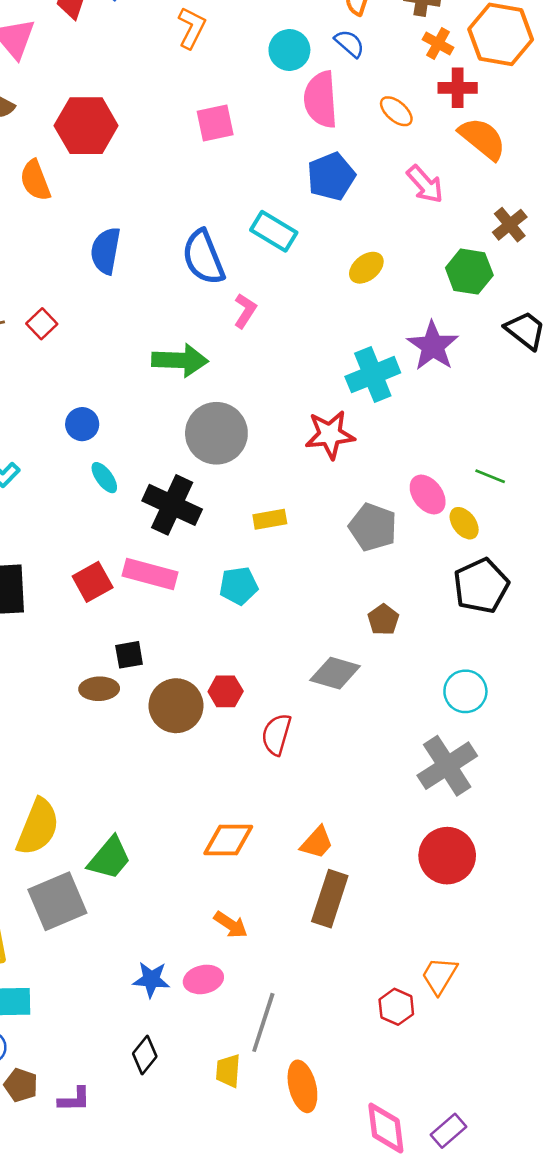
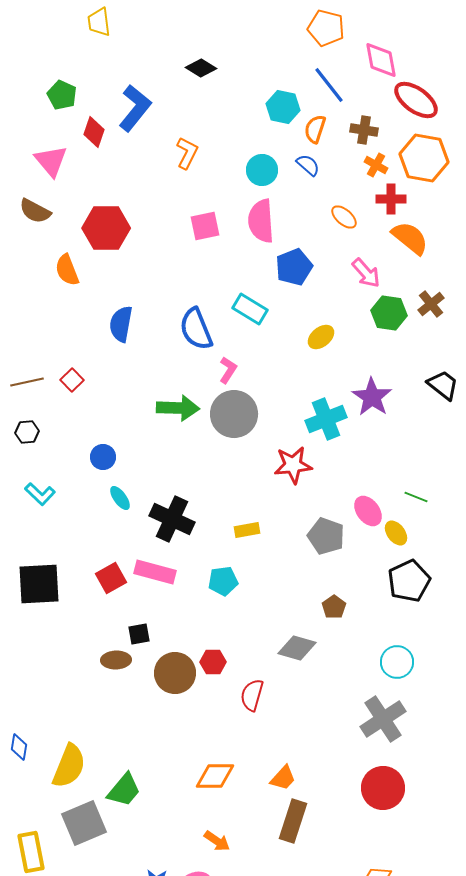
pink semicircle: (321, 100) -> (261, 221), moved
green hexagon: (469, 272) -> (389, 313), moved
gray circle: (216, 433) -> (234, 414), moved

